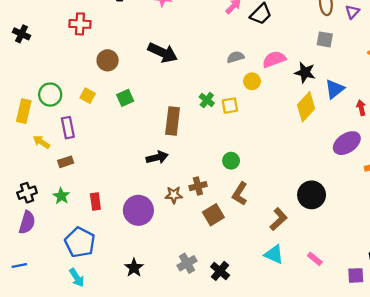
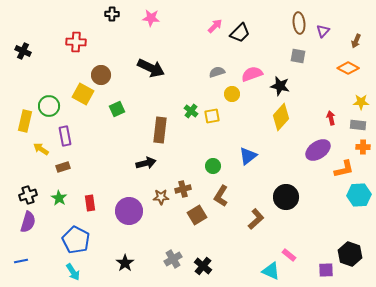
blue triangle: (335, 89) -> (248, 156), moved
yellow square: (88, 96) -> (83, 94), moved, size x1.5
cyan triangle: (274, 254) -> (271, 271), moved

